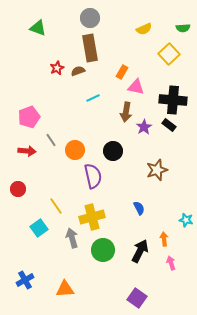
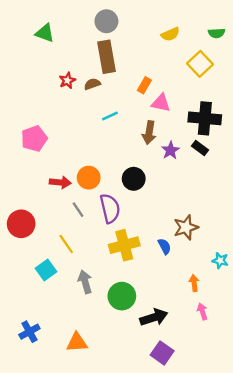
gray line: (51, 140) -> (78, 210), moved
red arrow: (27, 151) -> (60, 182), moved
brown star: (157, 170) -> (186, 227), moved
red circle: (18, 189) -> (21, 224), size x1.5
yellow cross: (92, 217) -> (124, 245), moved
black arrow: (140, 251) -> (154, 317), moved, turned 45

